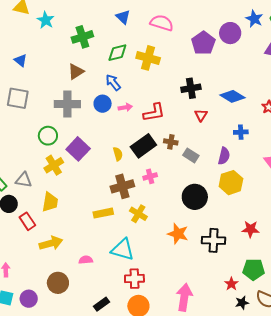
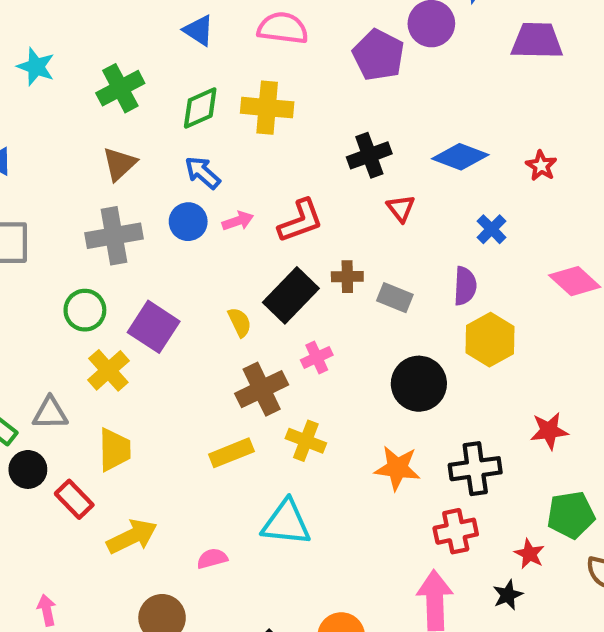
blue cross: (241, 132) -> (492, 229), turned -32
red cross: (134, 279) -> (456, 531), moved
black star: (242, 303) -> (508, 595), moved

